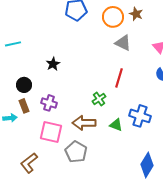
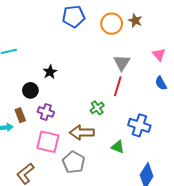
gray triangle: (123, 43) -> (122, 63), moved, turned 36
black circle: (24, 85) -> (30, 90), moved
green triangle: (116, 125) -> (118, 147), moved

